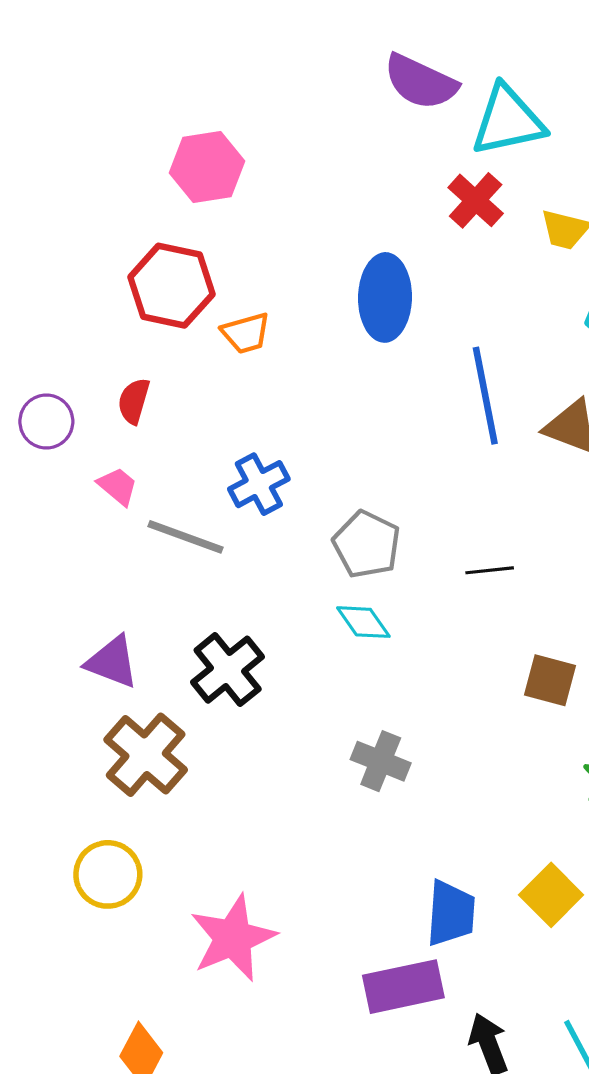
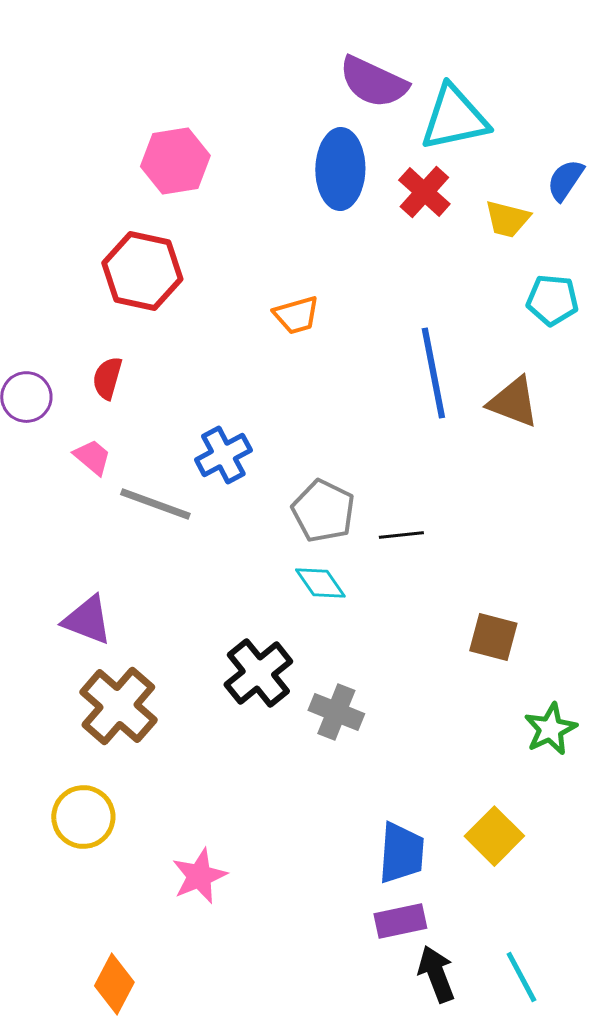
blue ellipse: (385, 297) -> (340, 169), moved
orange trapezoid: (246, 333) -> (296, 315), moved
black line: (490, 570) -> (401, 535), moved
black cross: (228, 670) -> (258, 673), moved
pink star: (233, 938) -> (199, 876), size x0.7
purple rectangle: (403, 987) -> (400, 921), moved, size x0.7

